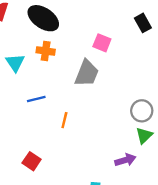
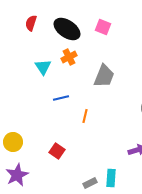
pink square: (102, 43) -> (103, 27), moved
orange cross: (46, 51) -> (69, 57), turned -35

